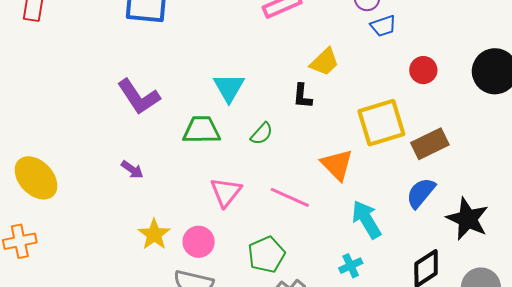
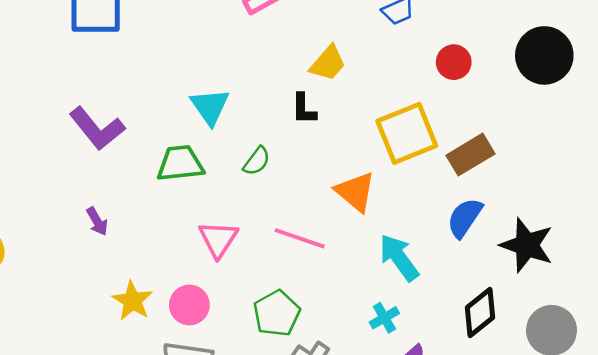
purple arrow: (132, 170) -> (97, 221), turned 30

